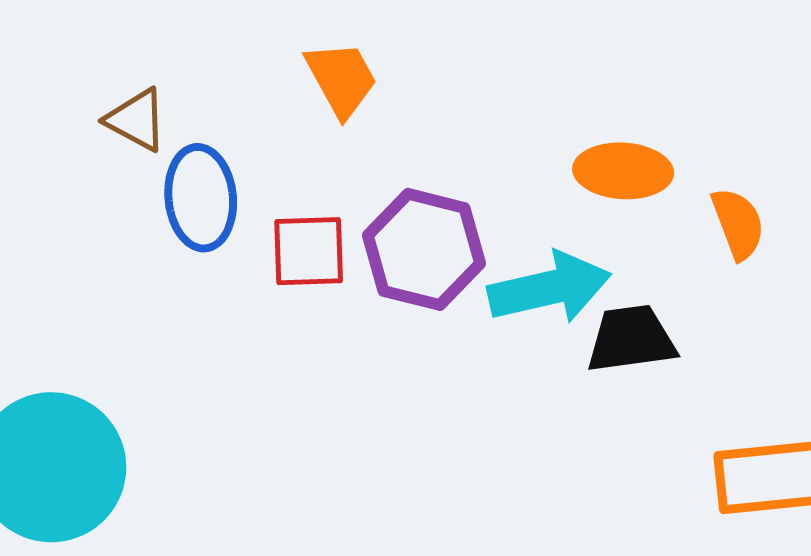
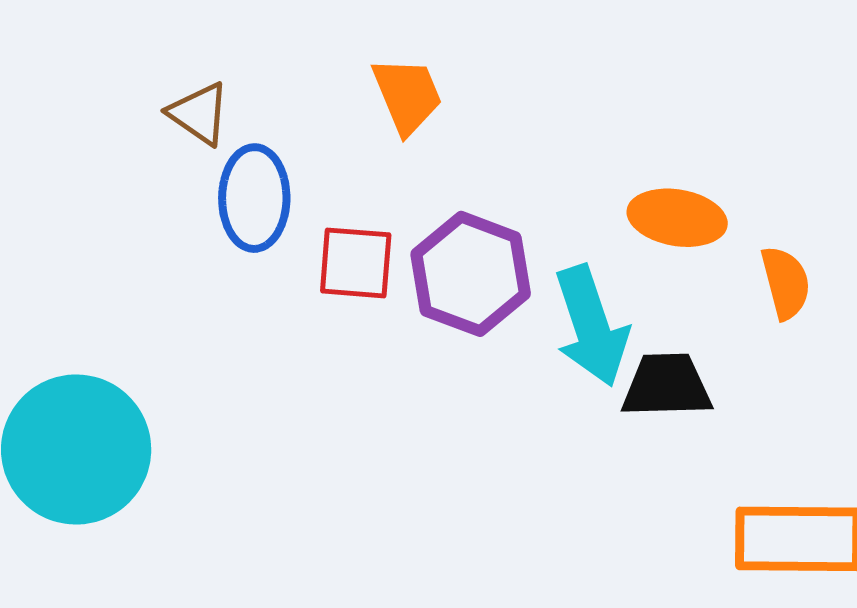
cyan arrow: (550, 288) -> (591, 326), turned 78

